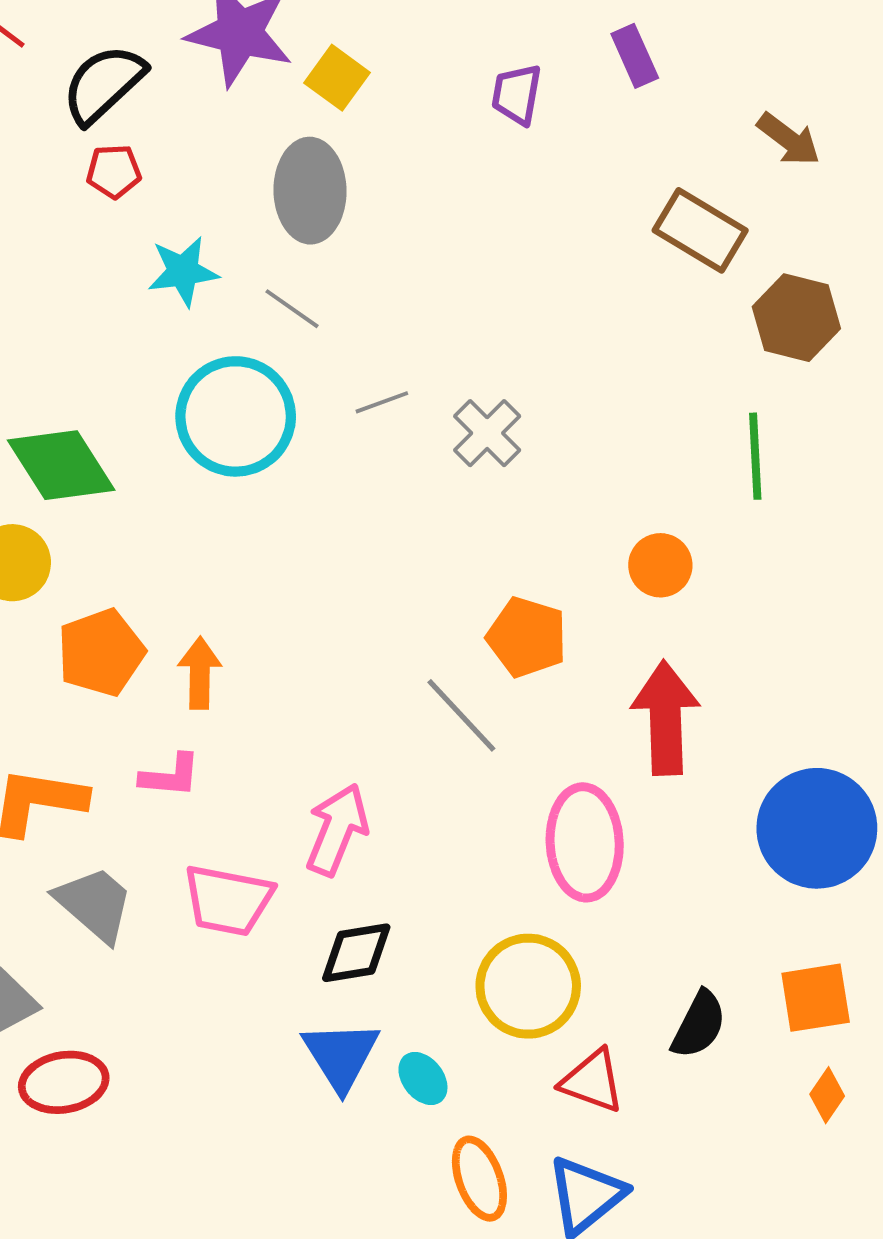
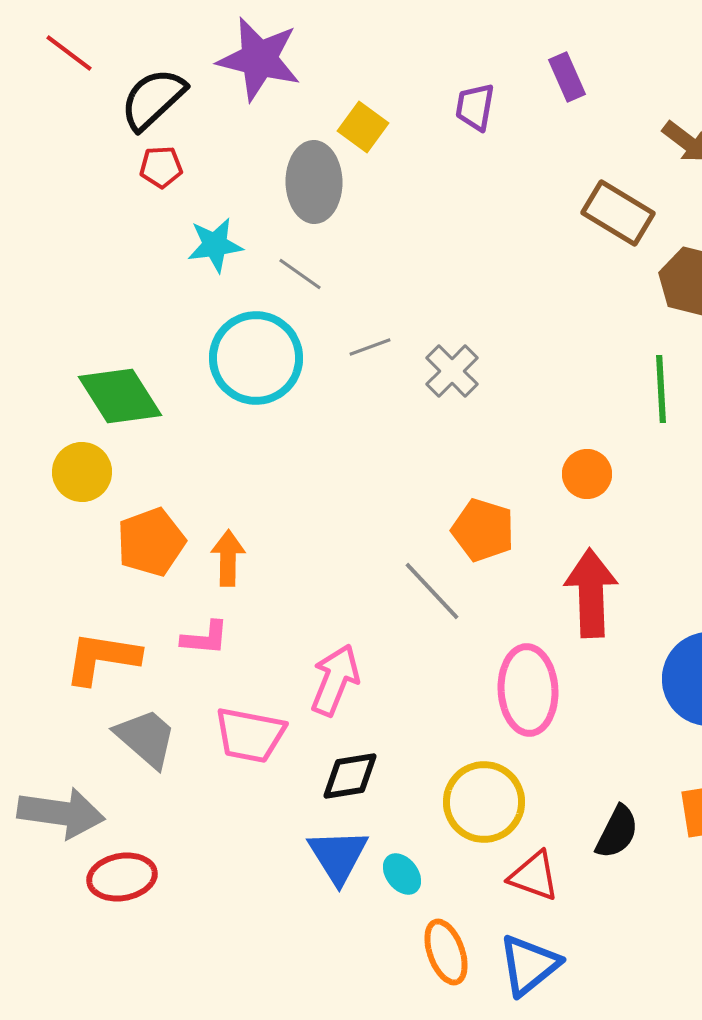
yellow square: (337, 78) -> (363, 127), moved

